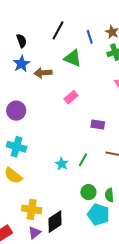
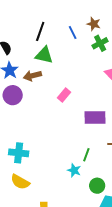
green triangle: (73, 58) -> (44, 55), moved
purple circle: (16, 111) -> (13, 95), moved
purple rectangle: (98, 124) -> (95, 117), size x1.5
cyan star: (62, 164) -> (74, 170), moved

